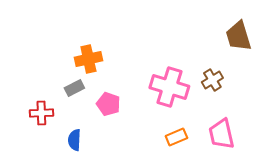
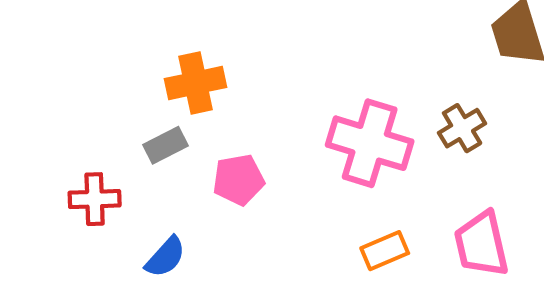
pink pentagon: (108, 104) -> (239, 180), turned -30
blue semicircle: (74, 140) -> (165, 257), turned -140

